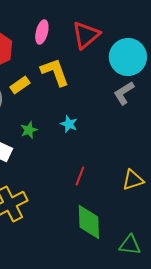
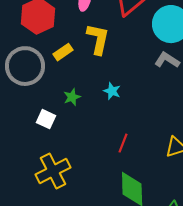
yellow L-shape: (55, 72) -> (98, 39), turned 32
gray L-shape: (124, 93) -> (167, 60), turned 65

